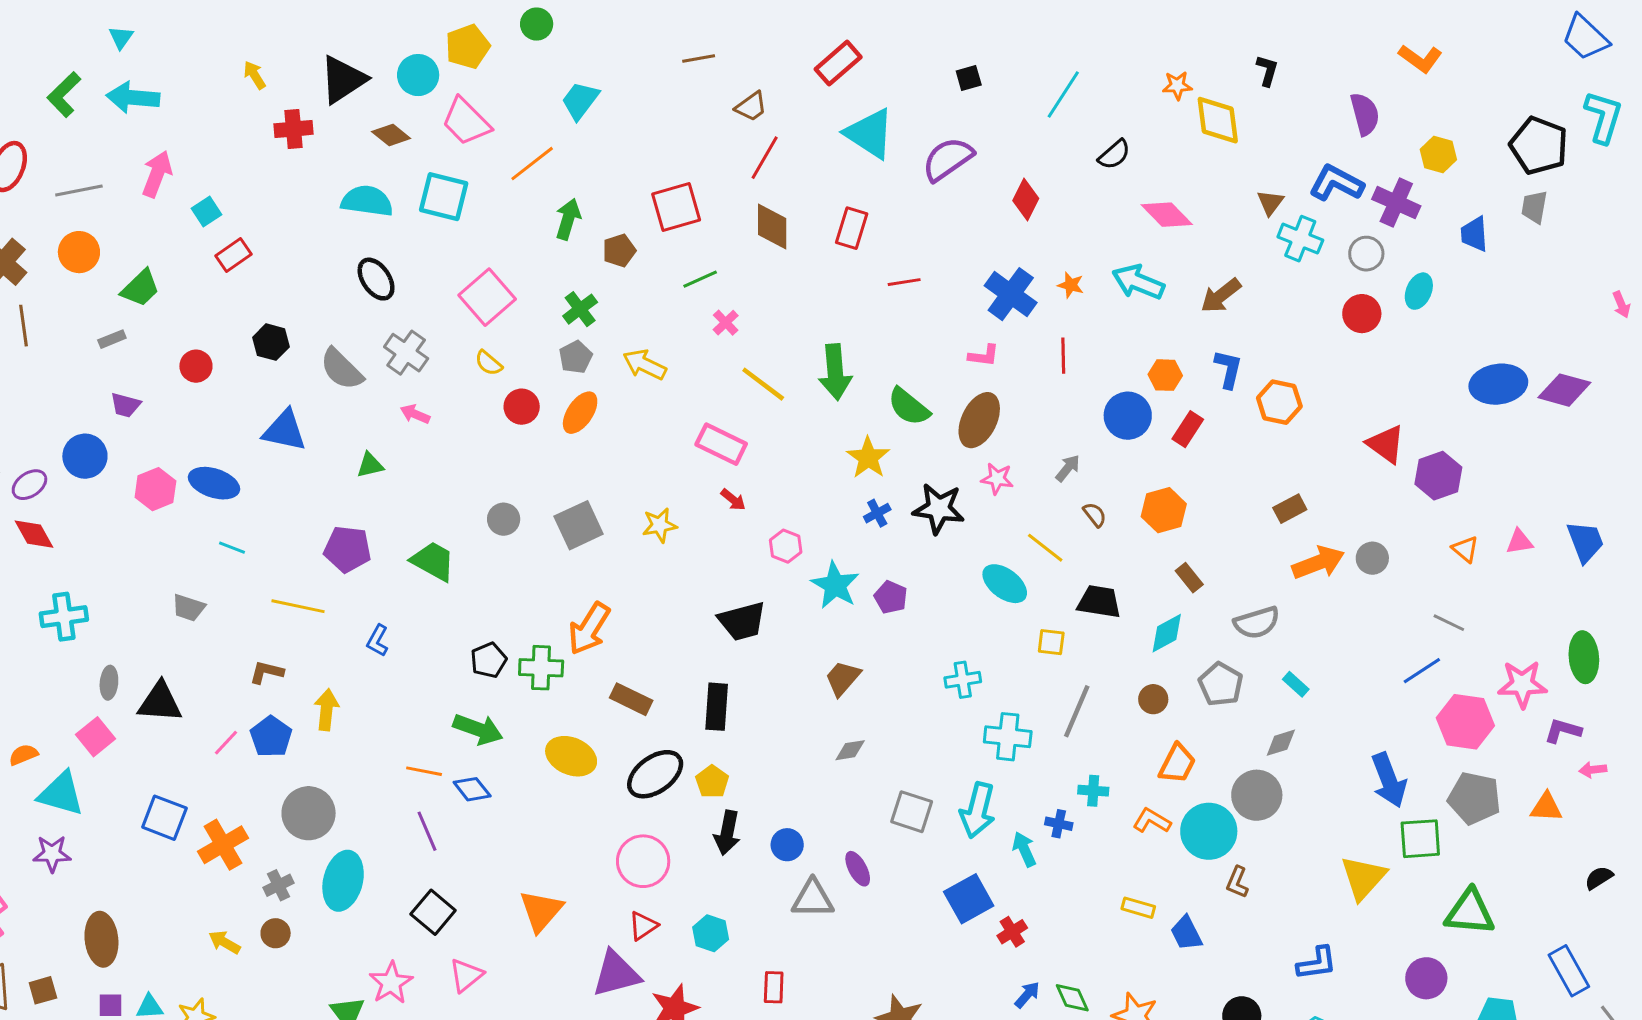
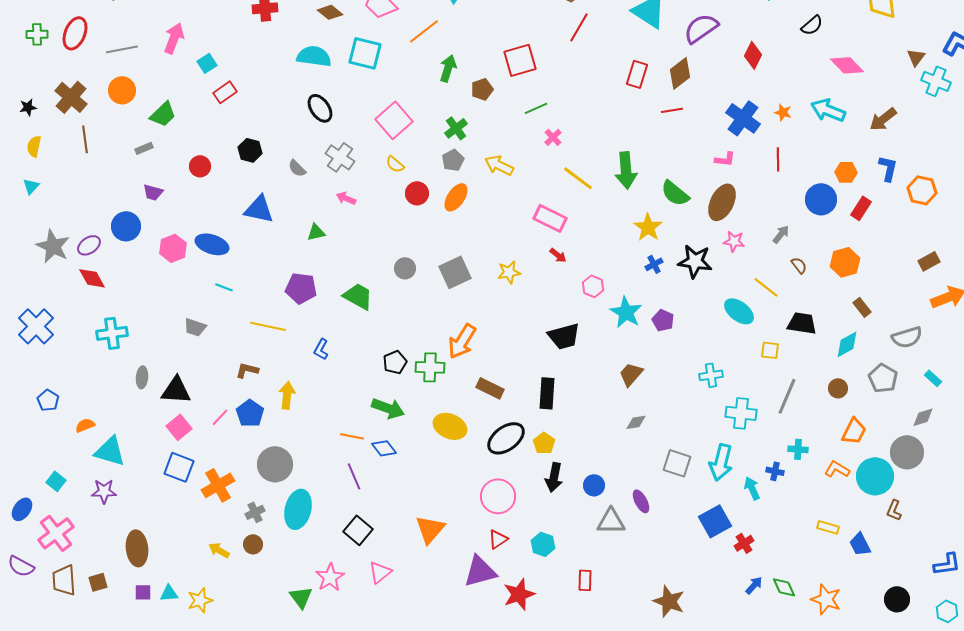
brown diamond: (772, 227) -> (680, 73), moved, turned 52
gray semicircle: (342, 369) -> (297, 168), size x0.6
pink square: (95, 737) -> (179, 427), moved

